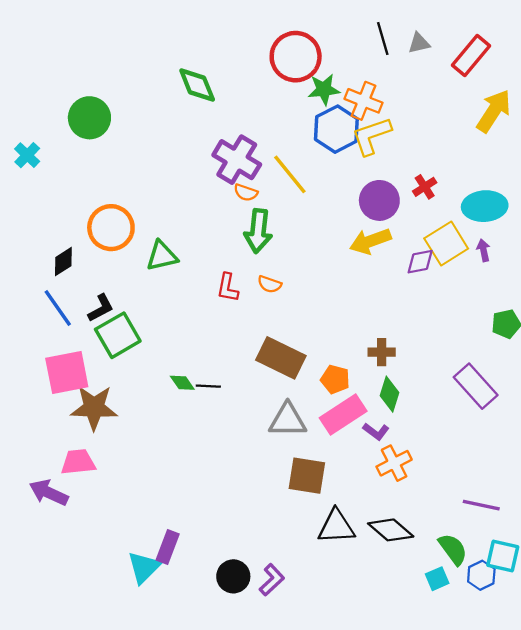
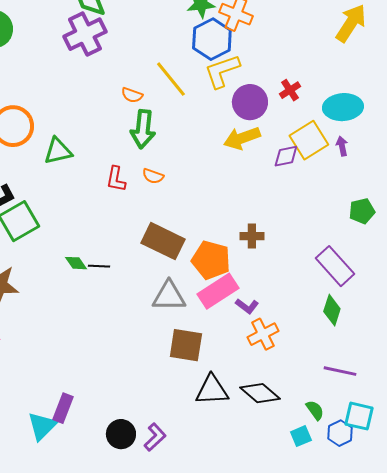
yellow L-shape: (371, 136) -> (222, 71), moved
purple cross: (237, 160) -> (85, 34), moved, turned 33
orange pentagon: (335, 379) -> (211, 260), size x1.5
green diamond: (390, 394) -> (332, 310), moved
green semicircle: (453, 549) -> (315, 410), size x0.7

